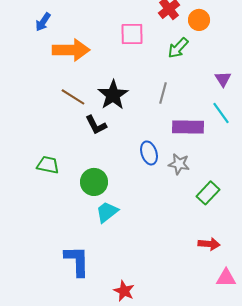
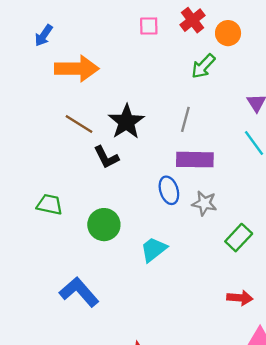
pink square: (132, 34) -> (149, 26), moved, size x0.7
purple rectangle: (188, 127) -> (195, 160), moved
cyan trapezoid: (107, 212) -> (154, 249), moved
blue L-shape: (77, 261) -> (79, 292), moved, turned -40

